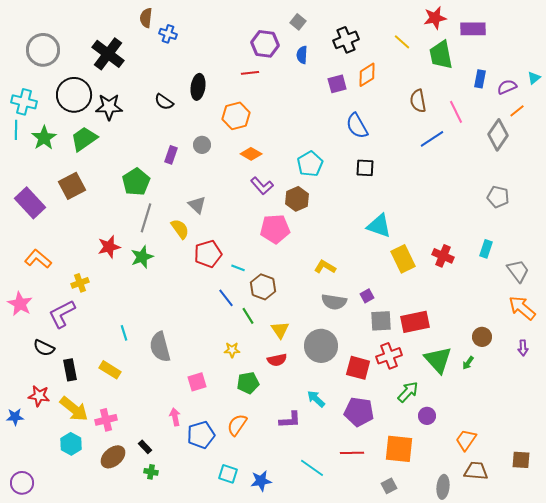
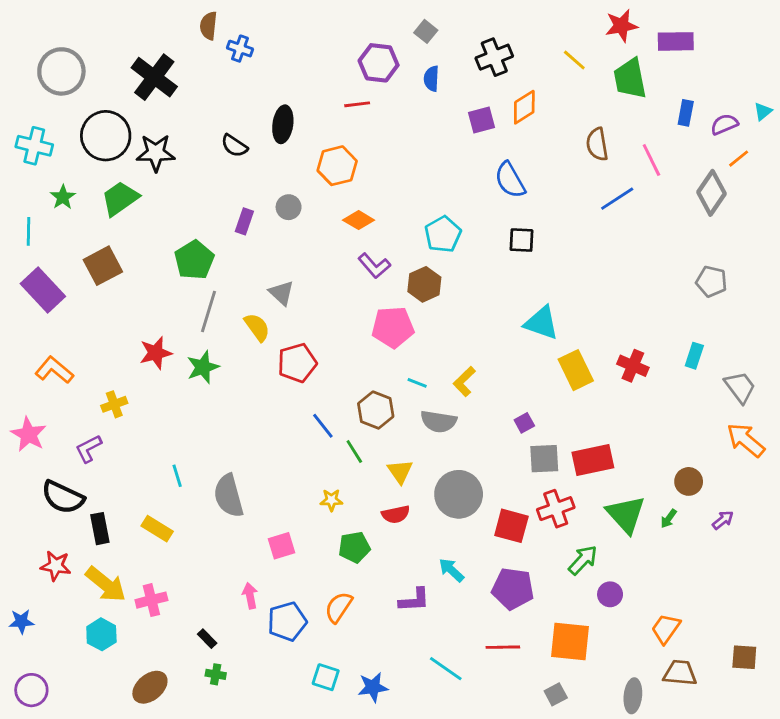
cyan line: (16, 130) -> (29, 231), moved
green star: (44, 138) -> (63, 197), size x0.7
yellow L-shape: (325, 267) -> (464, 381), turned -75
cyan line: (238, 268) -> (417, 383), moved
gray semicircle: (334, 302) -> (439, 421), moved
purple L-shape: (62, 314) -> (89, 449), size x0.7
black semicircle: (44, 348) -> (63, 497), size x1.4
purple arrow: (523, 348) -> (723, 520), moved, turned -126
blue star: (15, 417) -> (21, 621), moved
brown ellipse: (113, 457) -> (150, 687), moved

